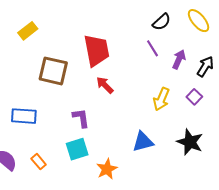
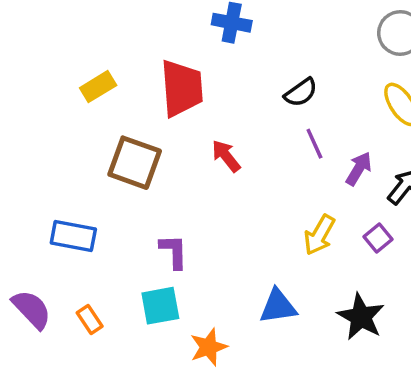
black semicircle: (162, 22) -> (301, 93), moved
red trapezoid: (97, 50) -> (182, 88), moved
red arrow: (105, 85) -> (226, 156), moved

